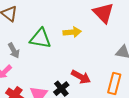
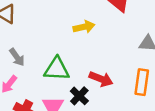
green triangle: (40, 38) -> (57, 69), moved

